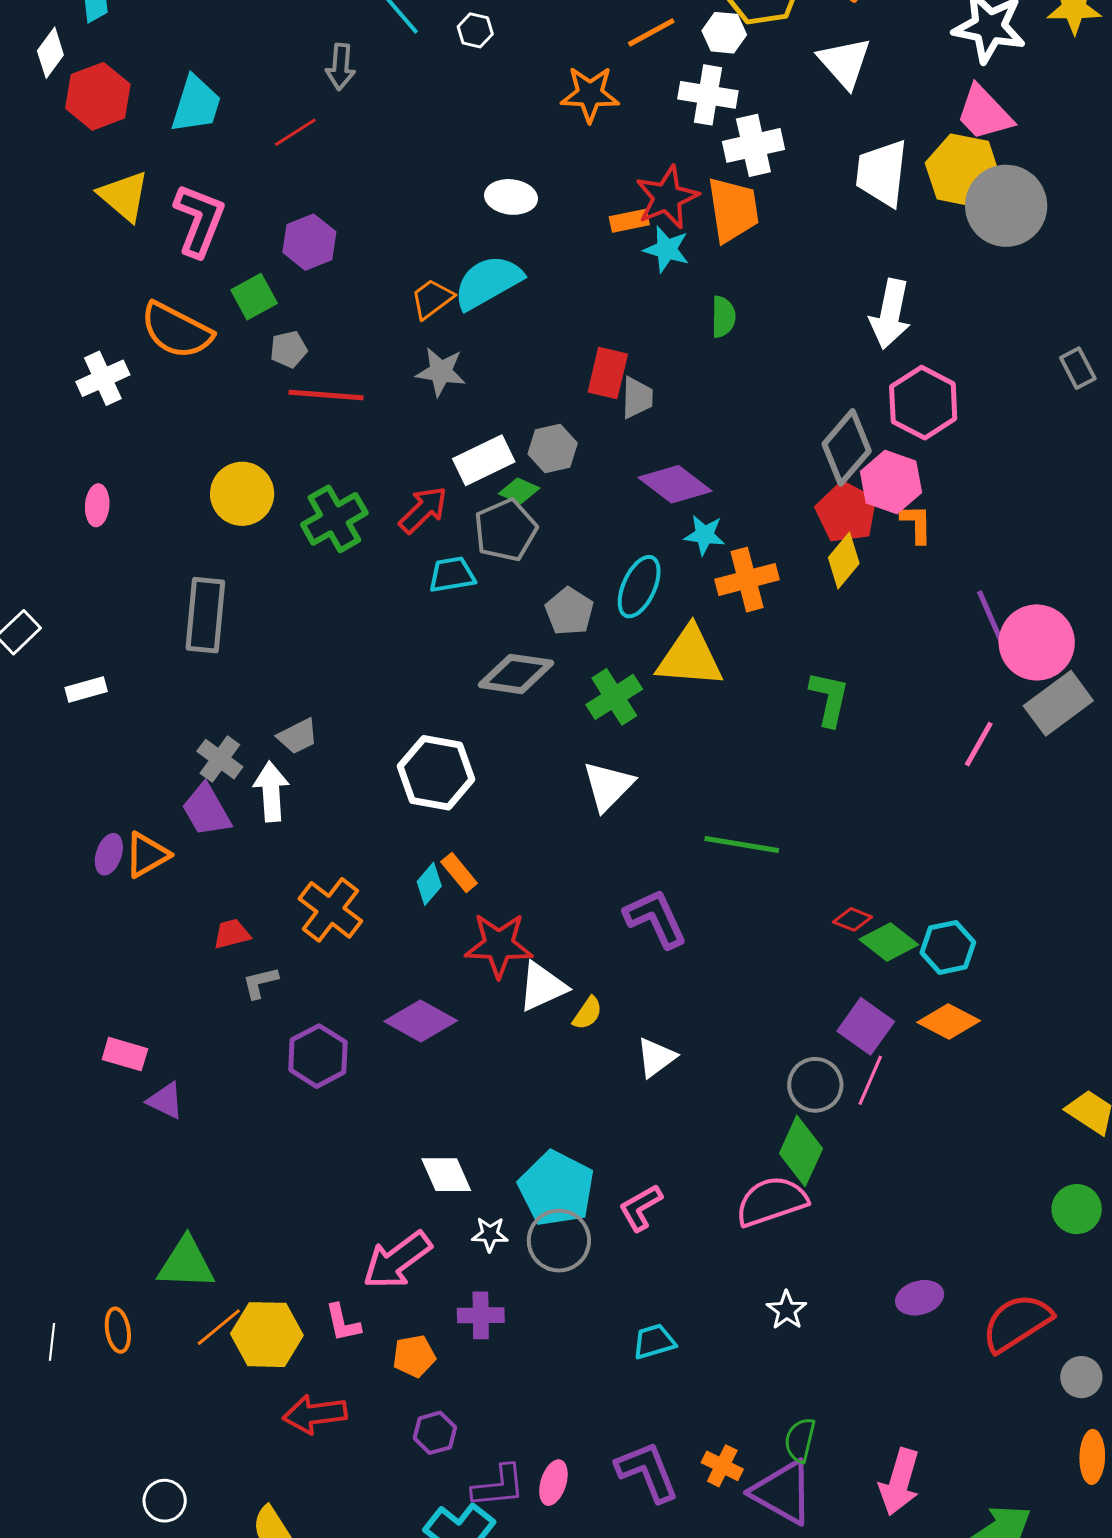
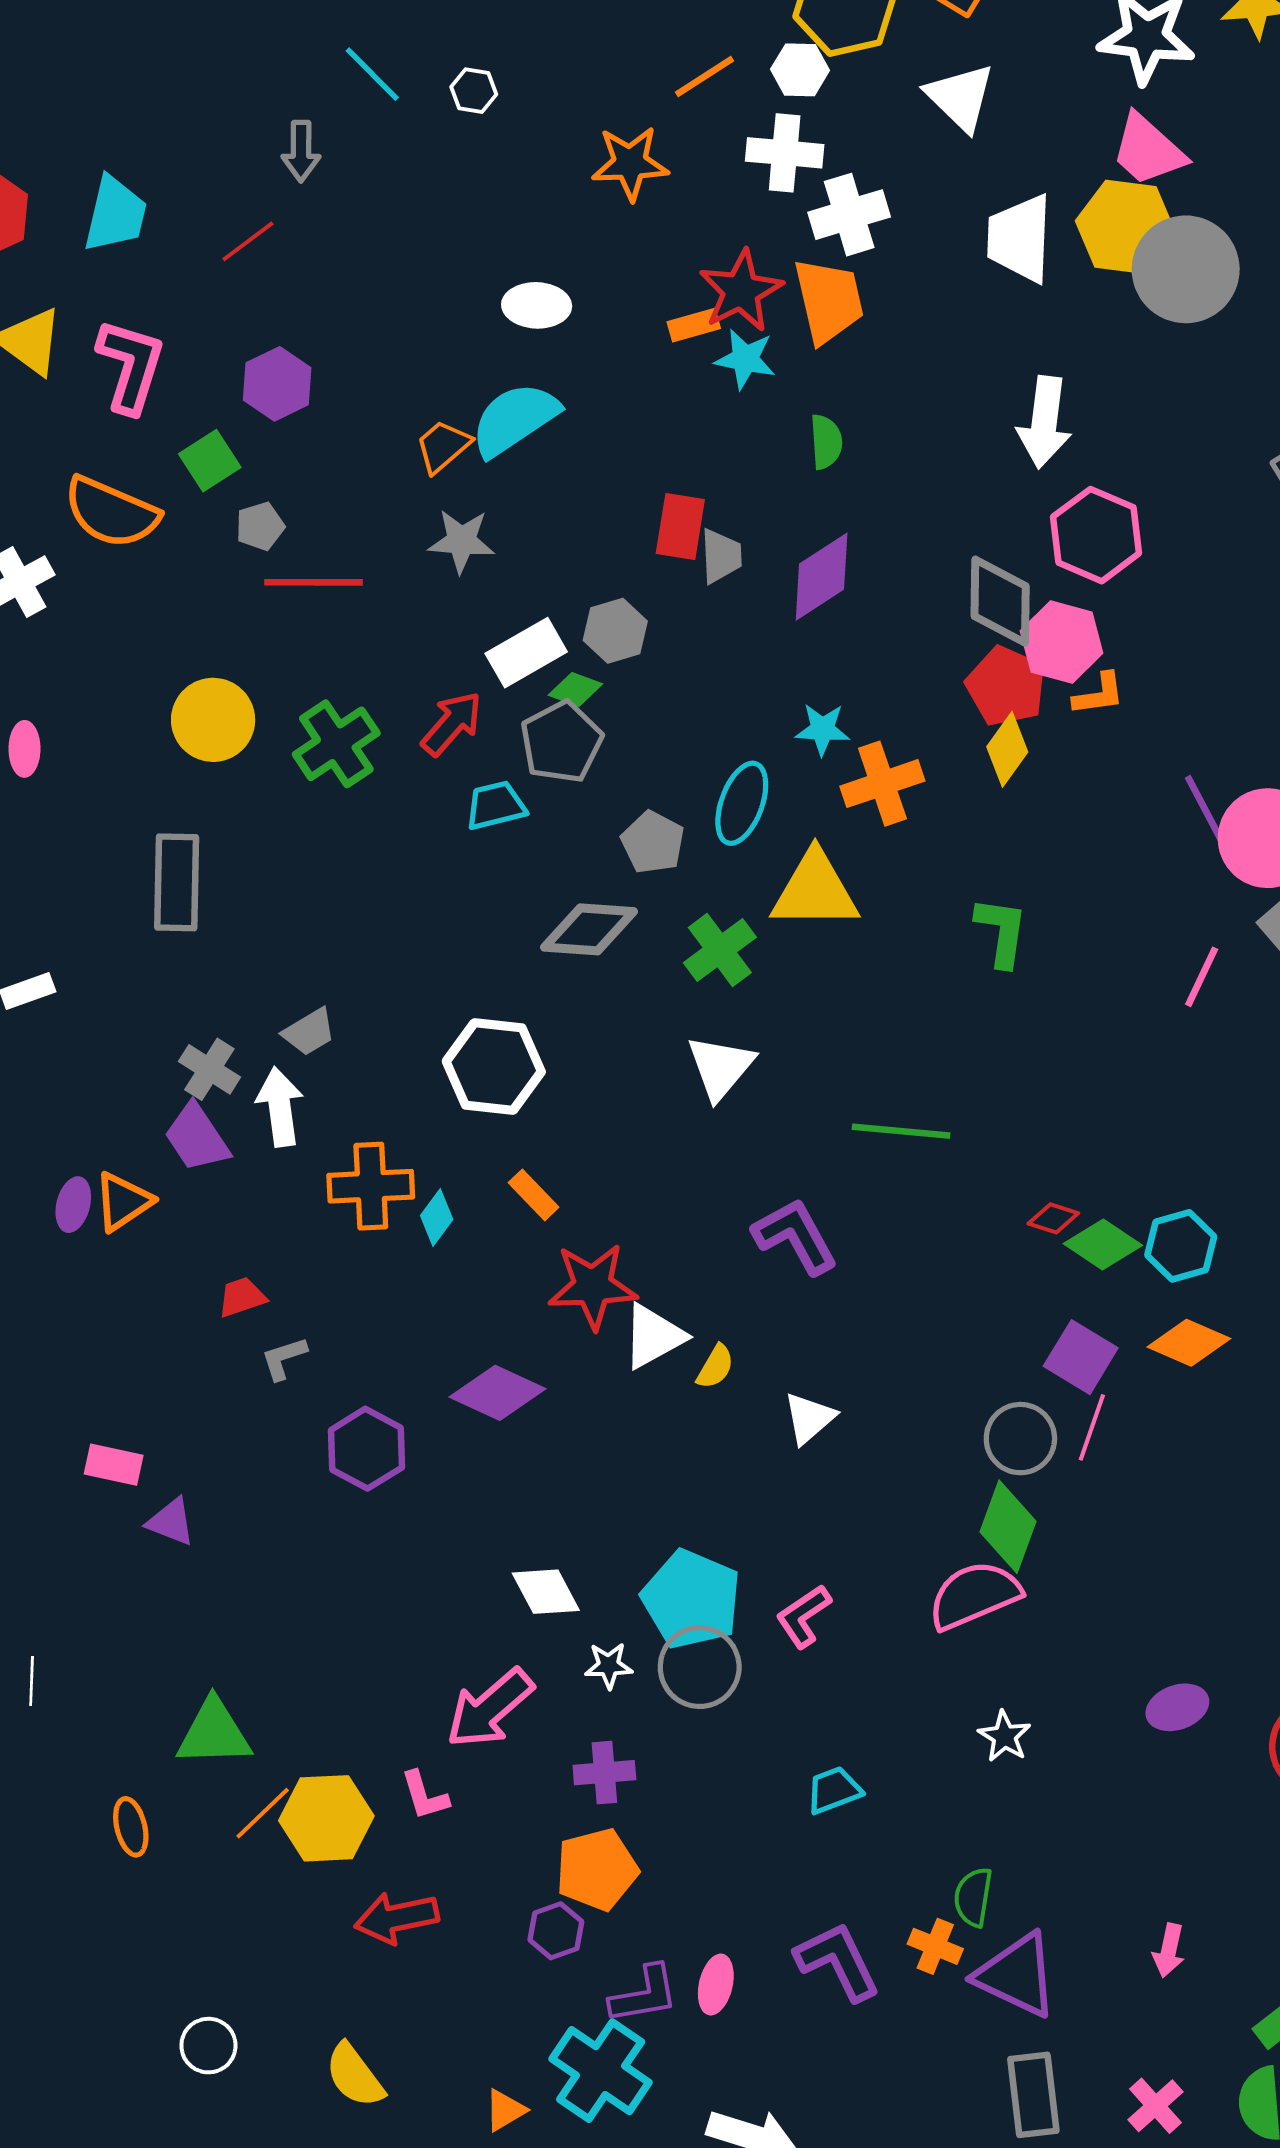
gray diamond: (847, 447) -> (1000, 601), turned -36
purple diamond: (675, 484) -> (822, 577), moved, turned -66
orange L-shape: (916, 524) -> (1099, 694), turned 87
cyan diamond: (429, 884) -> (437, 1218), moved
orange cross: (330, 910) -> (371, 1186), moved, turned -36
white line: (52, 1342) -> (32, 1681), moved
orange pentagon: (414, 1356) -> (597, 1869), moved, size x1.5
green semicircle: (800, 1440) -> (973, 1897), moved
pink arrow: (899, 1482) -> (1169, 1950), size x0.6

